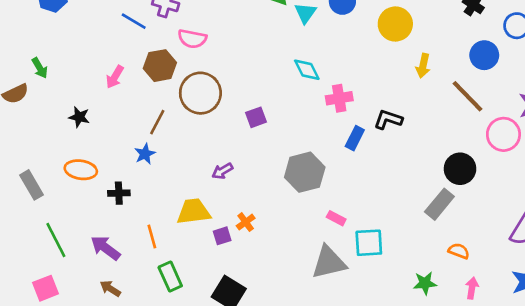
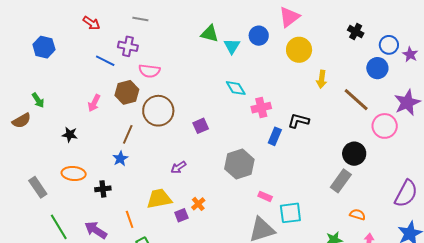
blue circle: (484, 55) -> (377, 68), moved

